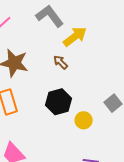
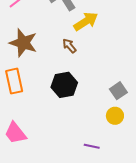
yellow circle: (84, 120) -> (115, 116), moved

